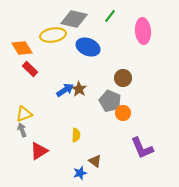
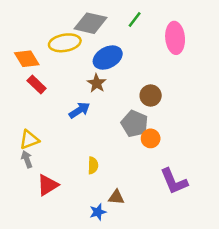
blue ellipse: (88, 47) -> (108, 58), turned -50
brown star: (79, 89) -> (97, 83), moved
brown triangle: (95, 161) -> (116, 197), turned -32

